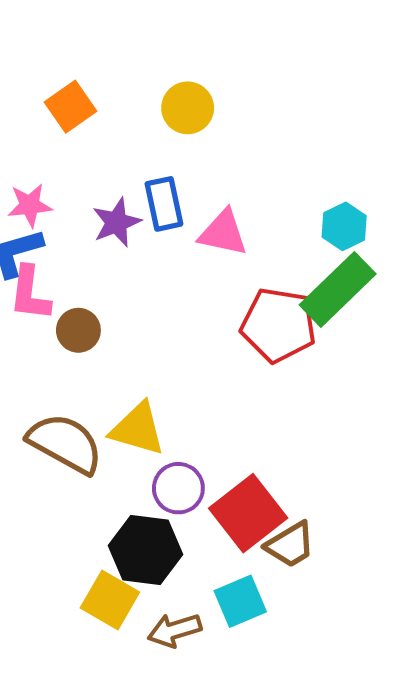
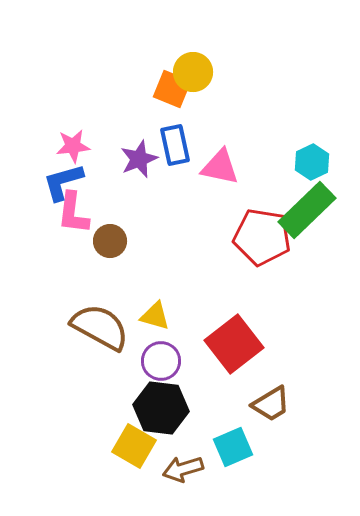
orange square: (70, 107) -> (172, 89), moved, turned -33
yellow triangle: (138, 429) -> (155, 316), size x0.7
purple circle: (178, 488) -> (161, 361), moved
red square: (248, 513) -> (234, 344), moved

